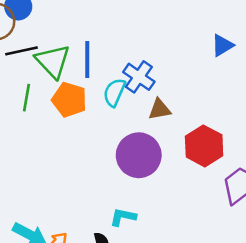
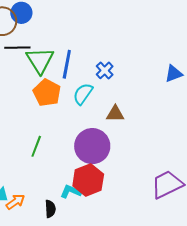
blue cross: (139, 77) -> (105, 70), moved, size x0.7
green line: (27, 98) -> (36, 146), moved
red hexagon: (204, 146) -> (88, 180), moved

